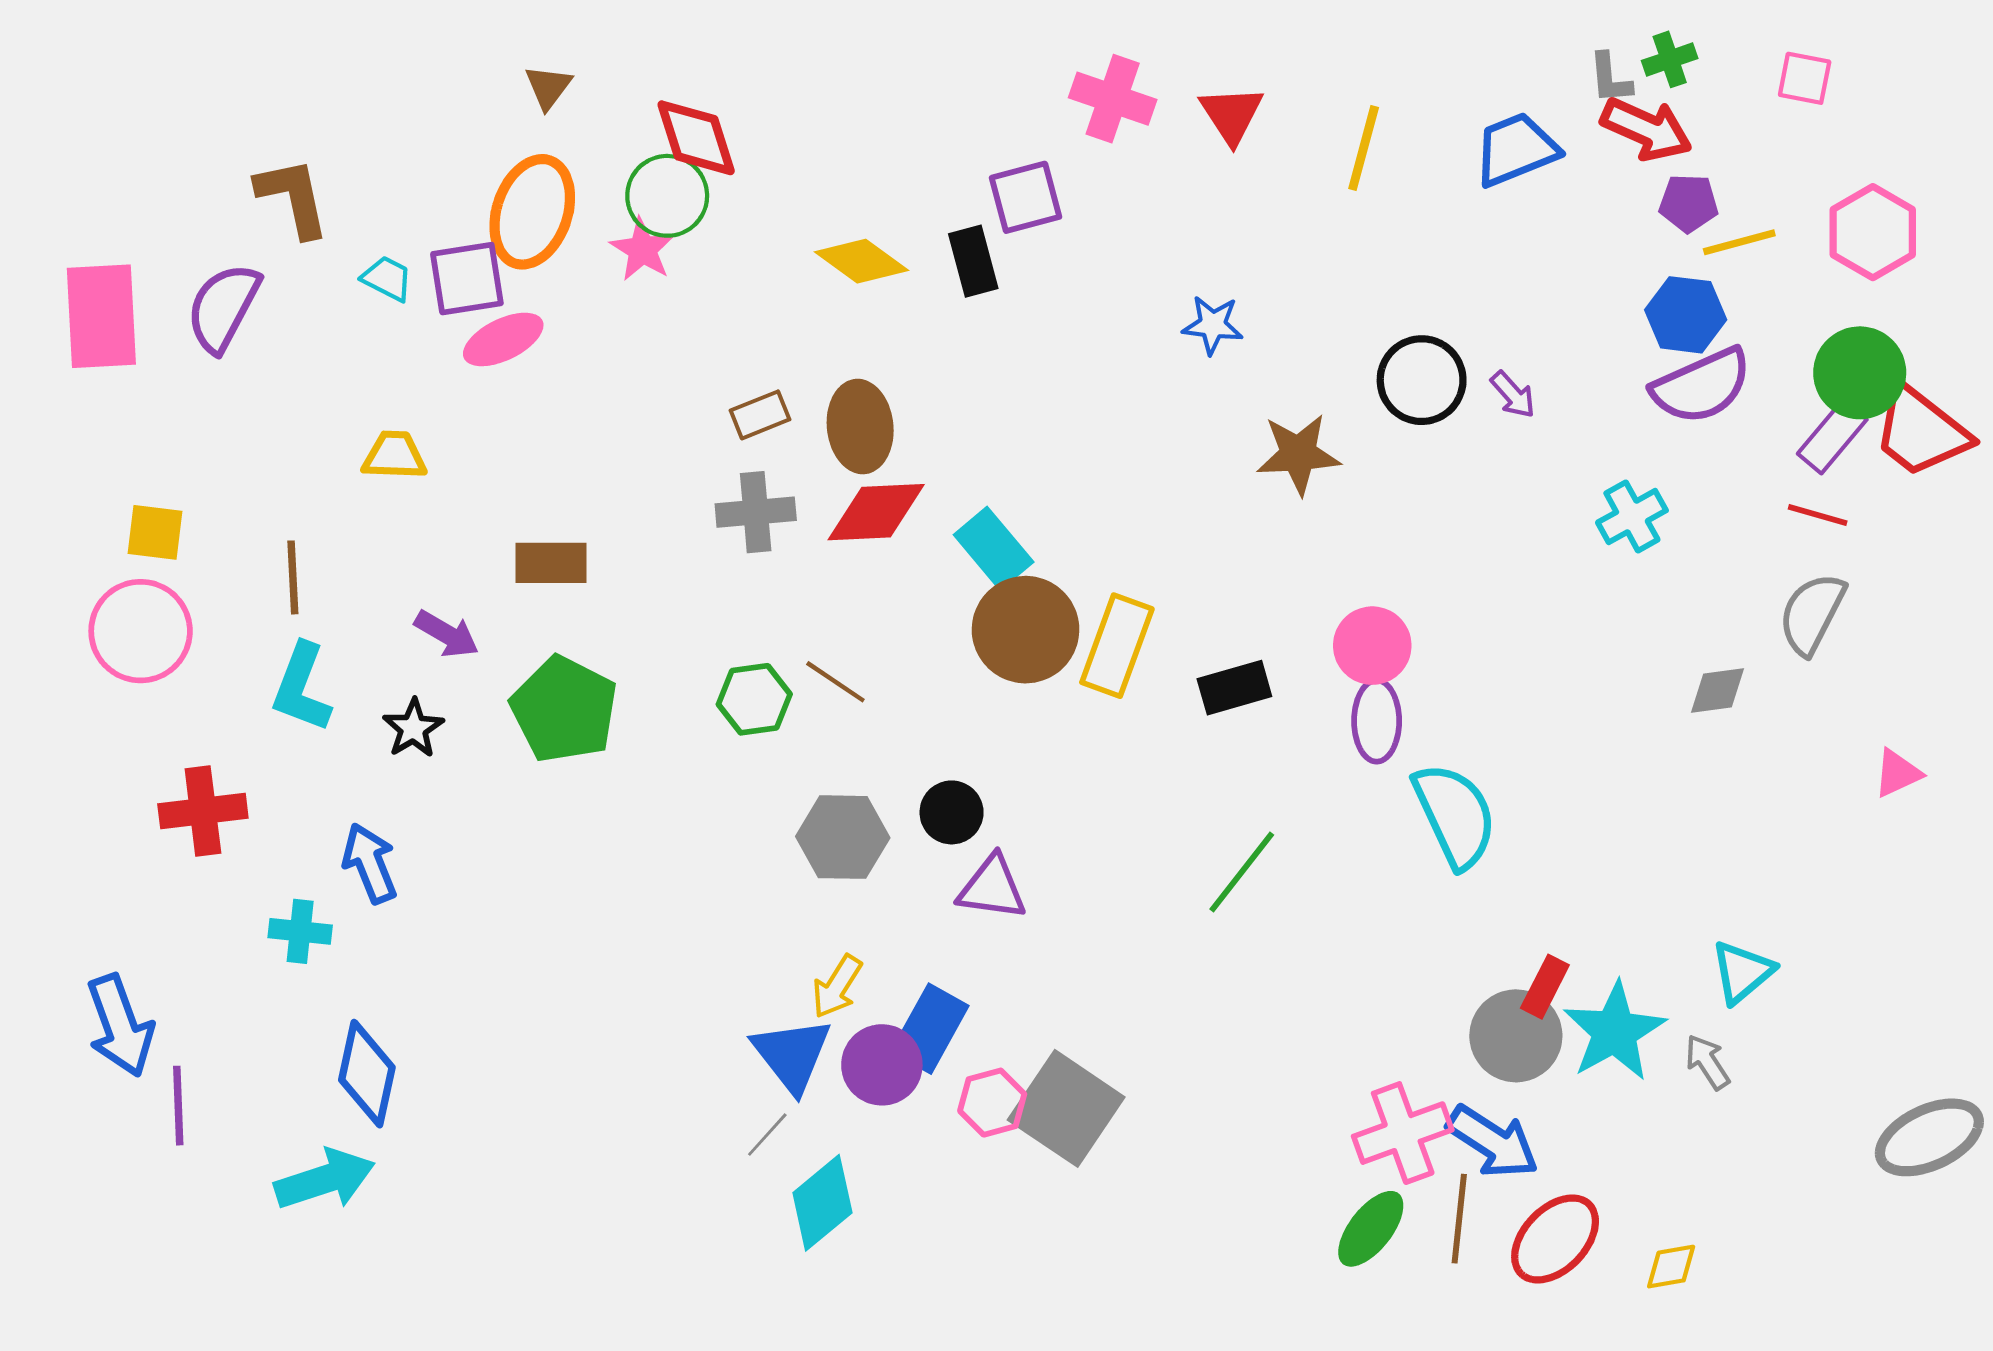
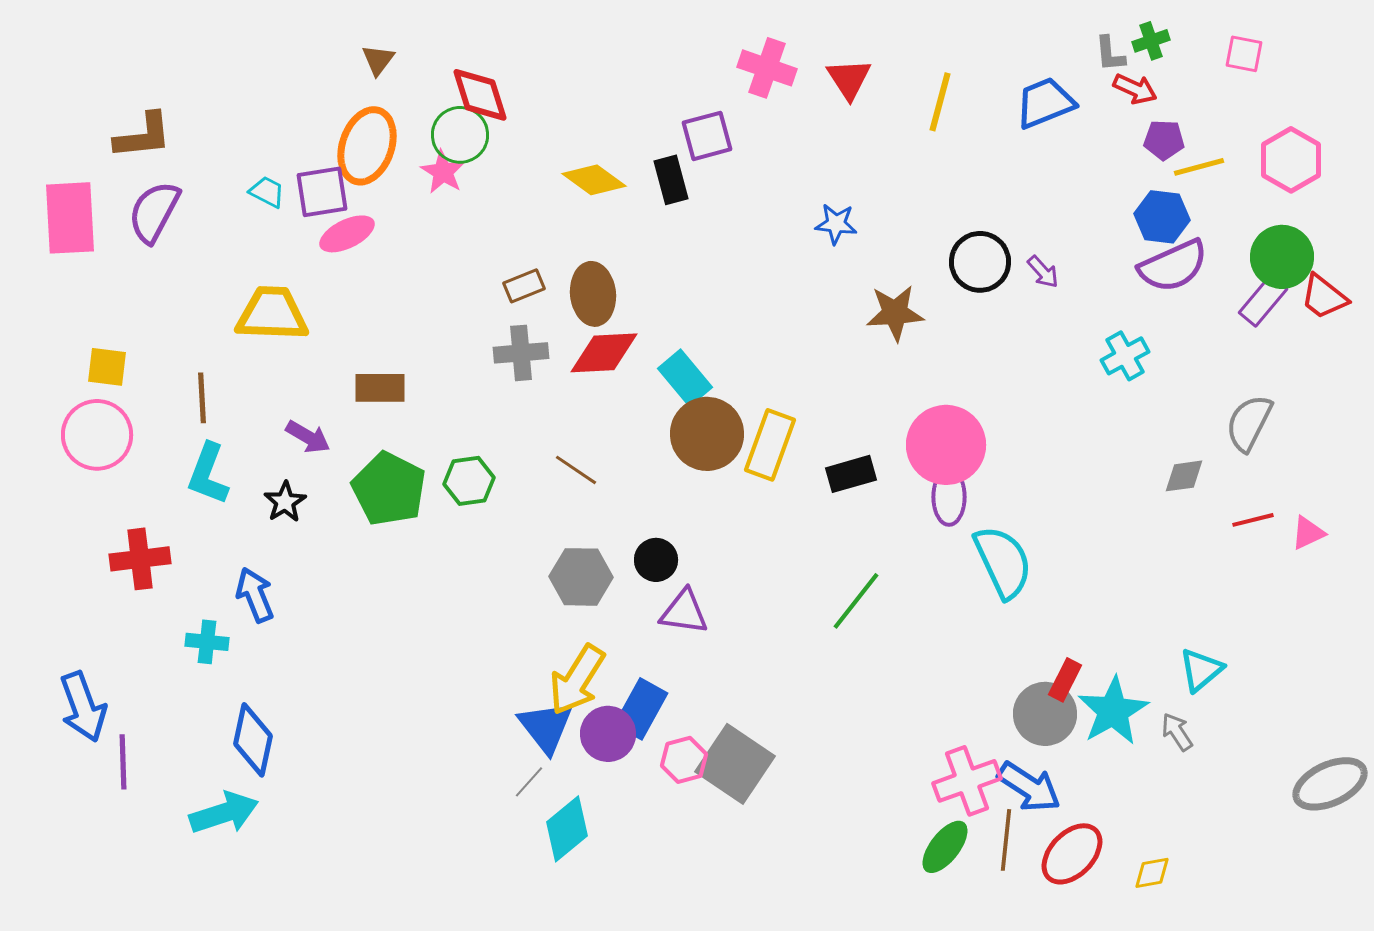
red arrow: (1646, 129) -> (1135, 89), size x0.7
brown L-shape: (293, 197) -> (143, 136), moved, turned 96
red trapezoid: (1921, 431) -> (1324, 297), size x0.7
yellow trapezoid: (394, 456) -> (272, 314), size x1.6
red line: (1818, 515) -> (1253, 520), moved, turned -30
pink circle: (1372, 646) -> (946, 445), size x1.5
green hexagon: (754, 699) -> (469, 481), moved
yellow arrow: (837, 987) -> (577, 680), size x1.6

